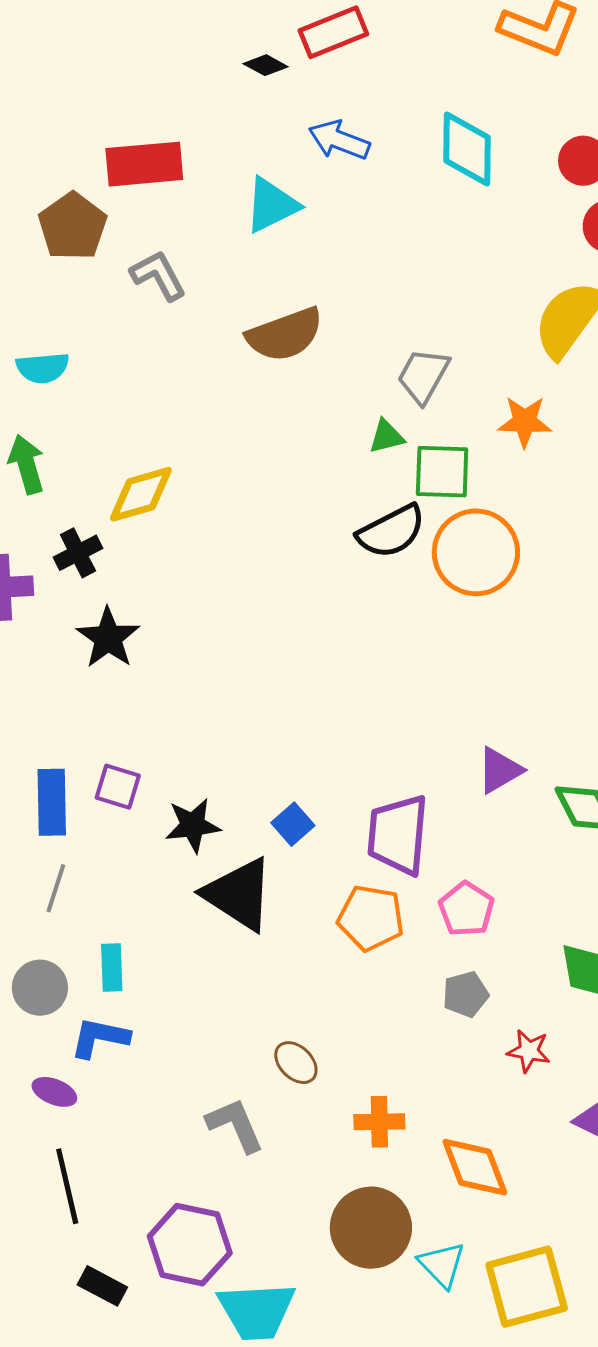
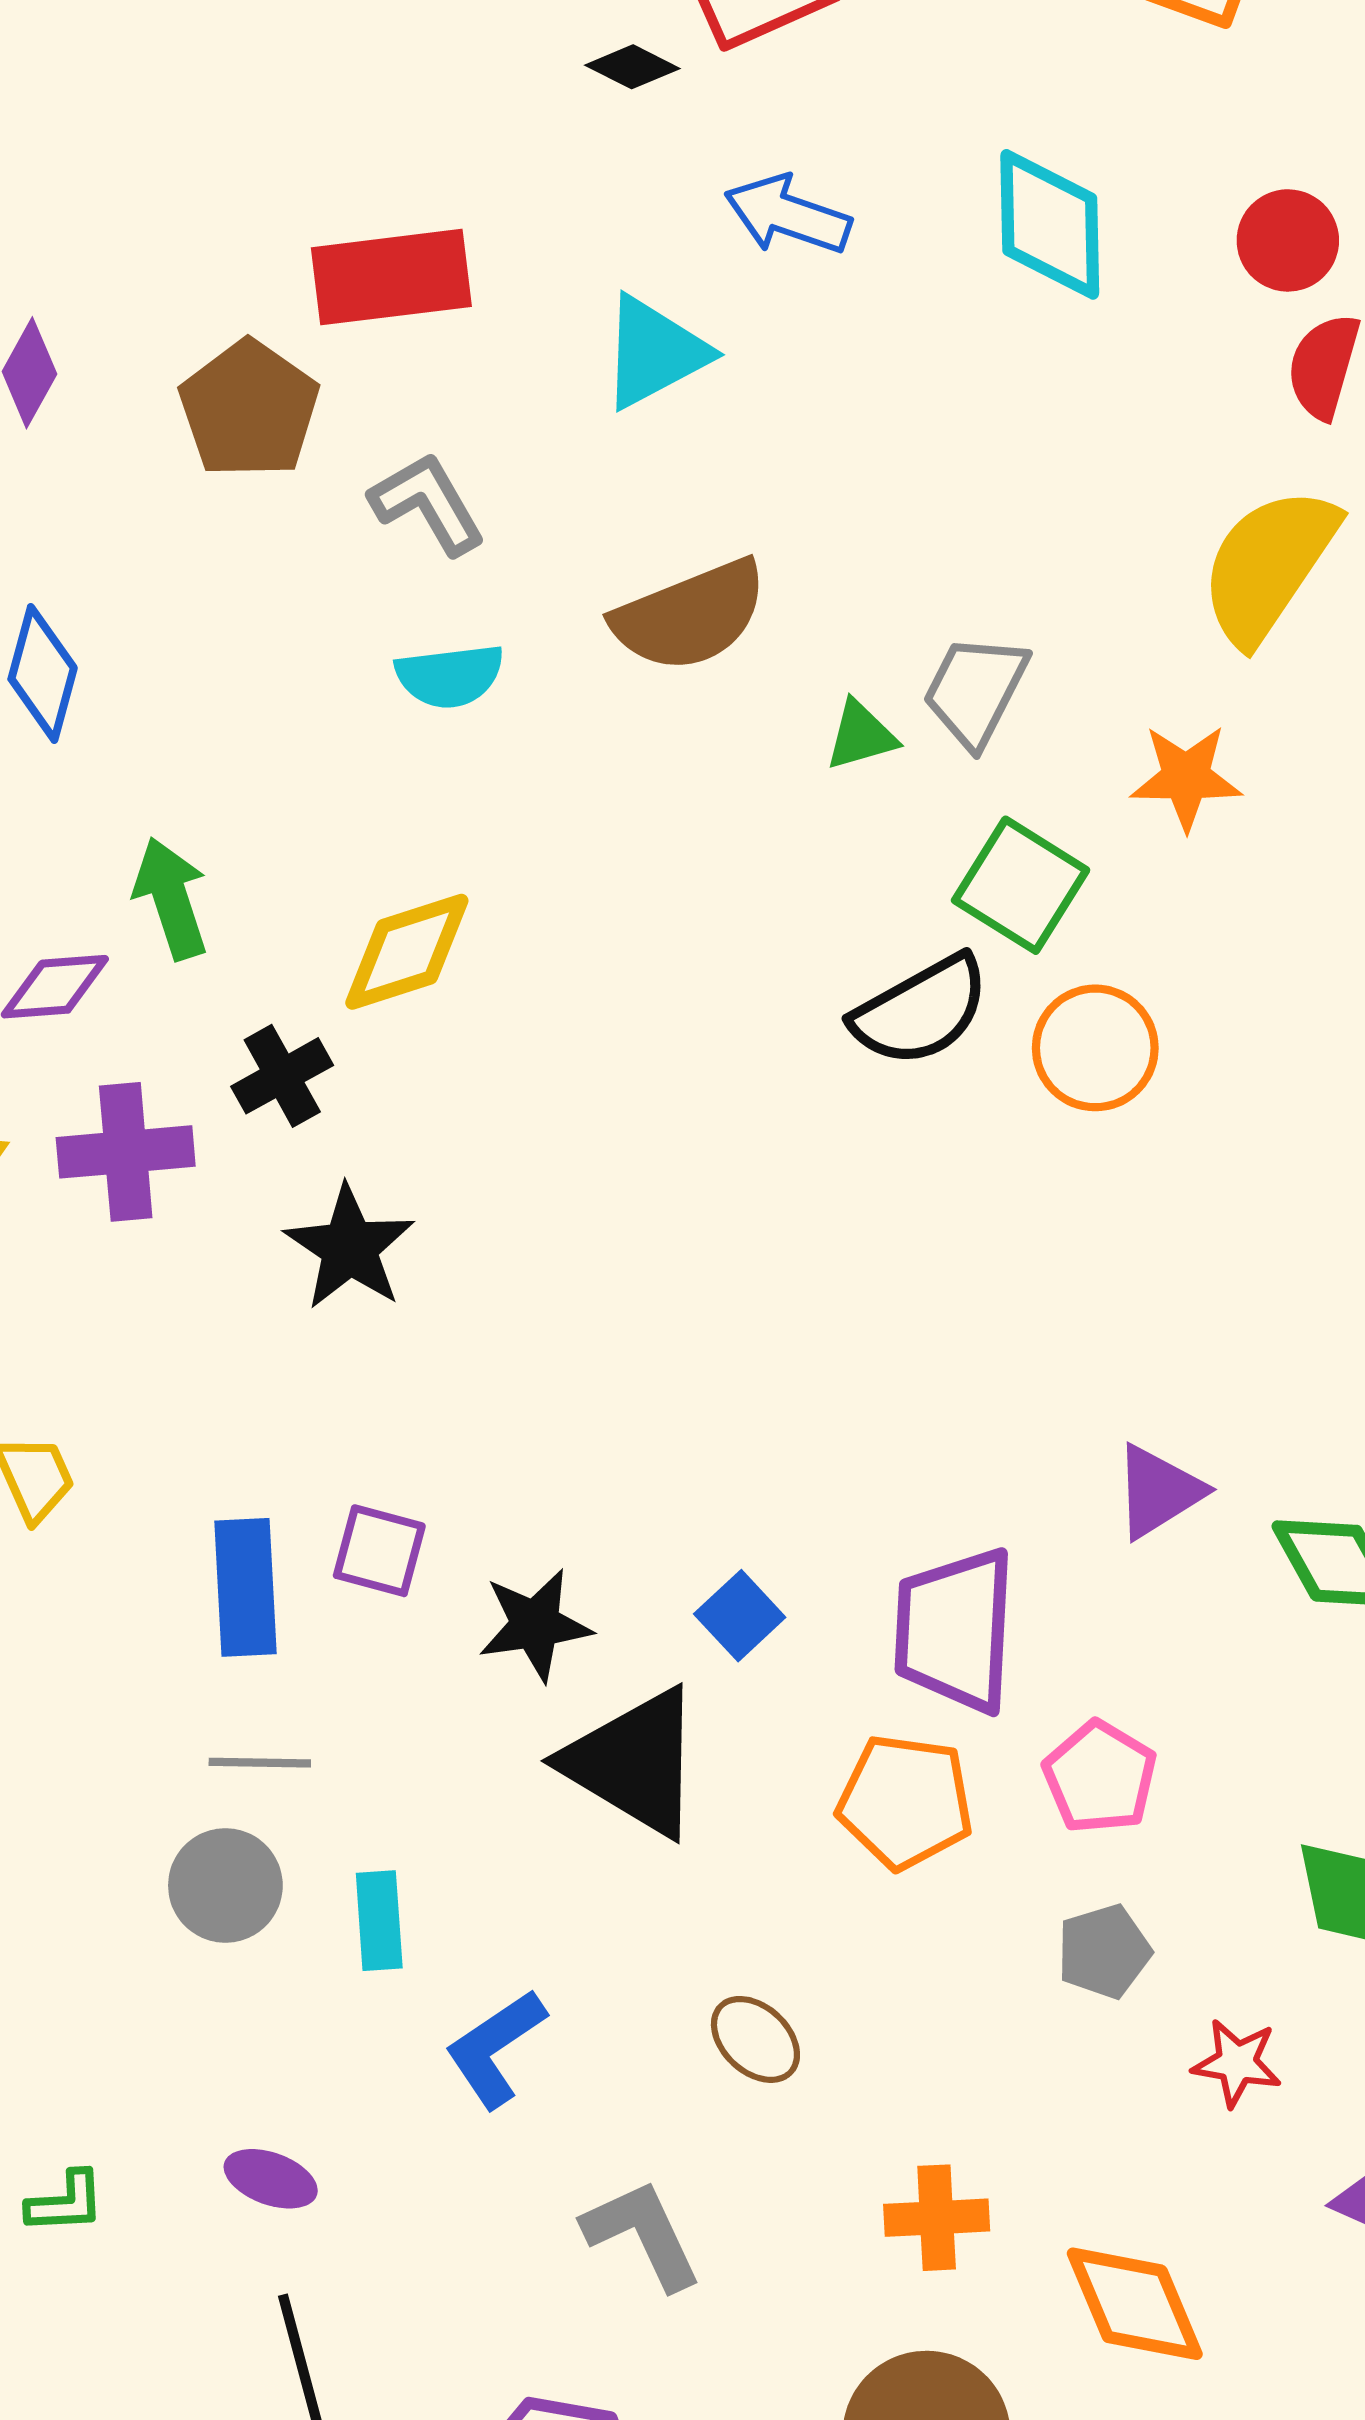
cyan semicircle: (43, 368) -> (450, 676), moved
green triangle: (386, 436) -> (861, 735), moved
green square: (442, 472) -> (1021, 885), turned 32
orange circle: (476, 552) -> (1095, 1048), size x0.7
gray line: (56, 888) -> (260, 1763), turned 75
gray circle: (40, 988) -> (225, 1885), moved
blue L-shape: (100, 1038) -> (495, 2048), moved, turned -44
brown ellipse: (296, 1063) -> (755, 2039), moved

